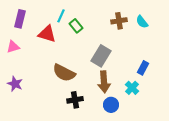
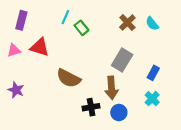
brown cross: (119, 21) -> (127, 22), turned -35
red triangle: (47, 34) -> (40, 47), moved
gray rectangle: (101, 56) -> (122, 60), moved
cyan cross: (132, 88) -> (152, 99), moved
black cross: (75, 100) -> (91, 107), moved

